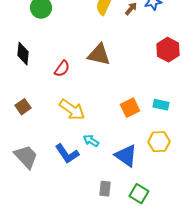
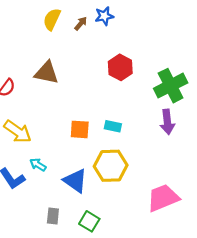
orange square: (130, 108) -> (80, 129), turned 30
yellow hexagon: (159, 142) -> (111, 166), size x1.4

